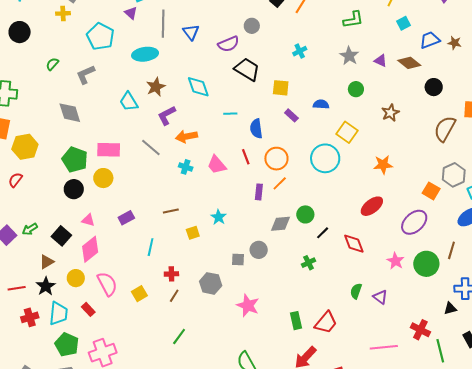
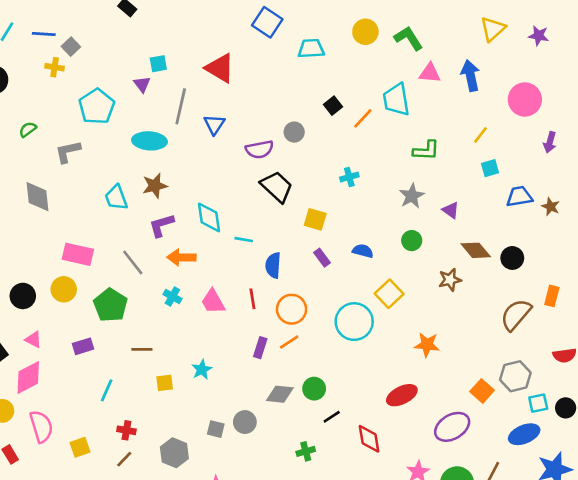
brown diamond: (409, 63) -> (476, 250), moved
cyan diamond: (198, 87) -> (209, 217), moved
green pentagon: (75, 160) -> (110, 305), moved

